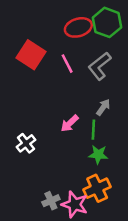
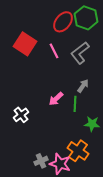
red ellipse: (78, 27) -> (63, 22), turned -35
green star: (98, 155) -> (92, 124), moved
orange cross: (97, 188) -> (78, 151), turned -30

